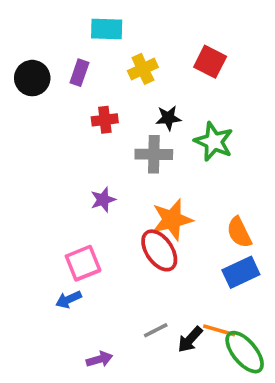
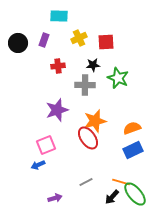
red square: (210, 62) -> (106, 42), moved, turned -30
purple star: (103, 200) -> (57, 110), size x1.6
orange semicircle: (239, 232) -> (132, 128), turned 96
black arrow: (190, 339) -> (112, 197), moved

